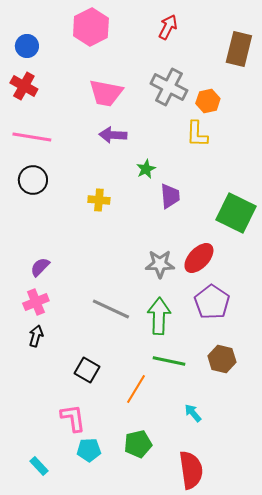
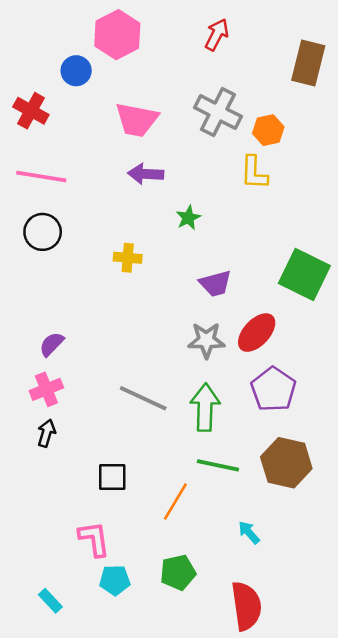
blue circle: (27, 46) -> (76, 71), moved
purple trapezoid: (170, 196) -> (215, 284), moved, turned 80
brown hexagon: (222, 359) -> (286, 463), size x1.4
black square: (87, 370) -> (112, 477), turned -30

